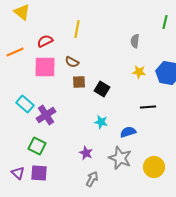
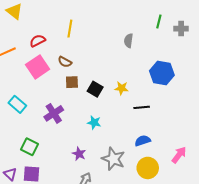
pink square: (45, 67) -> (38, 67), turned -35
yellow star: (139, 72) -> (121, 88), moved
purple cross: (46, 115) -> (54, 113), moved
blue semicircle: (128, 132) -> (143, 141), moved

